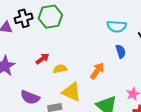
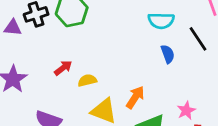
orange arrow: (97, 71) -> (135, 97), moved

